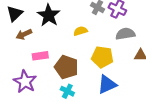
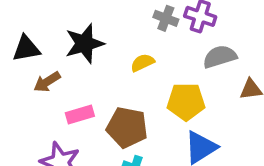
black triangle: (15, 13) -> (26, 49), turned 42
black star: (49, 15) -> (85, 44), turned 30

